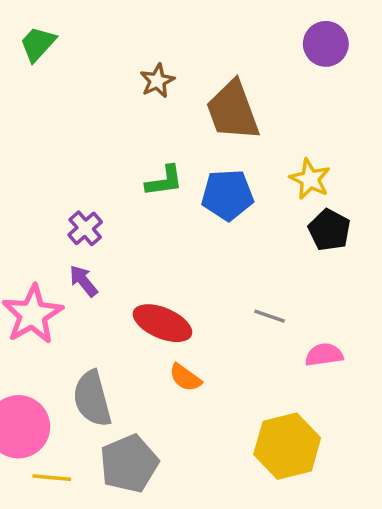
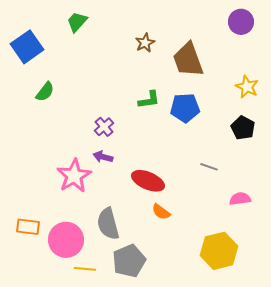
yellow star: (310, 179) -> (247, 87), moved
purple arrow: (83, 281) -> (103, 157), turned -36
gray line: (270, 316) -> (209, 167), moved

